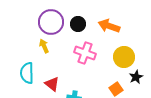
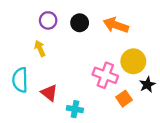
purple circle: (51, 22) -> (48, 20), size x0.6
pink cross: (85, 53) -> (105, 75), moved

